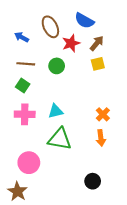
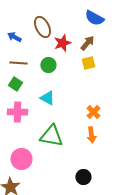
blue semicircle: (84, 21) -> (94, 18), moved
cyan triangle: (56, 111) -> (47, 98), moved, turned 42

